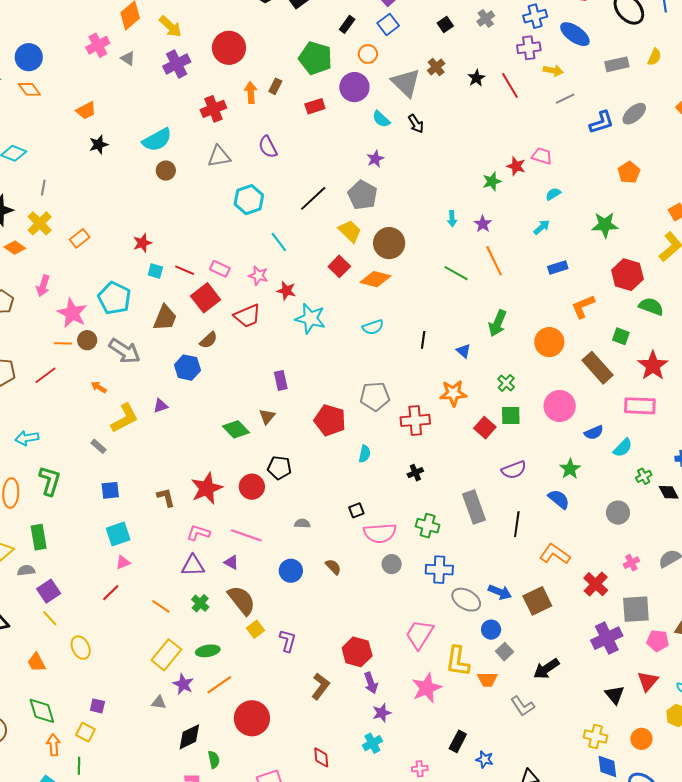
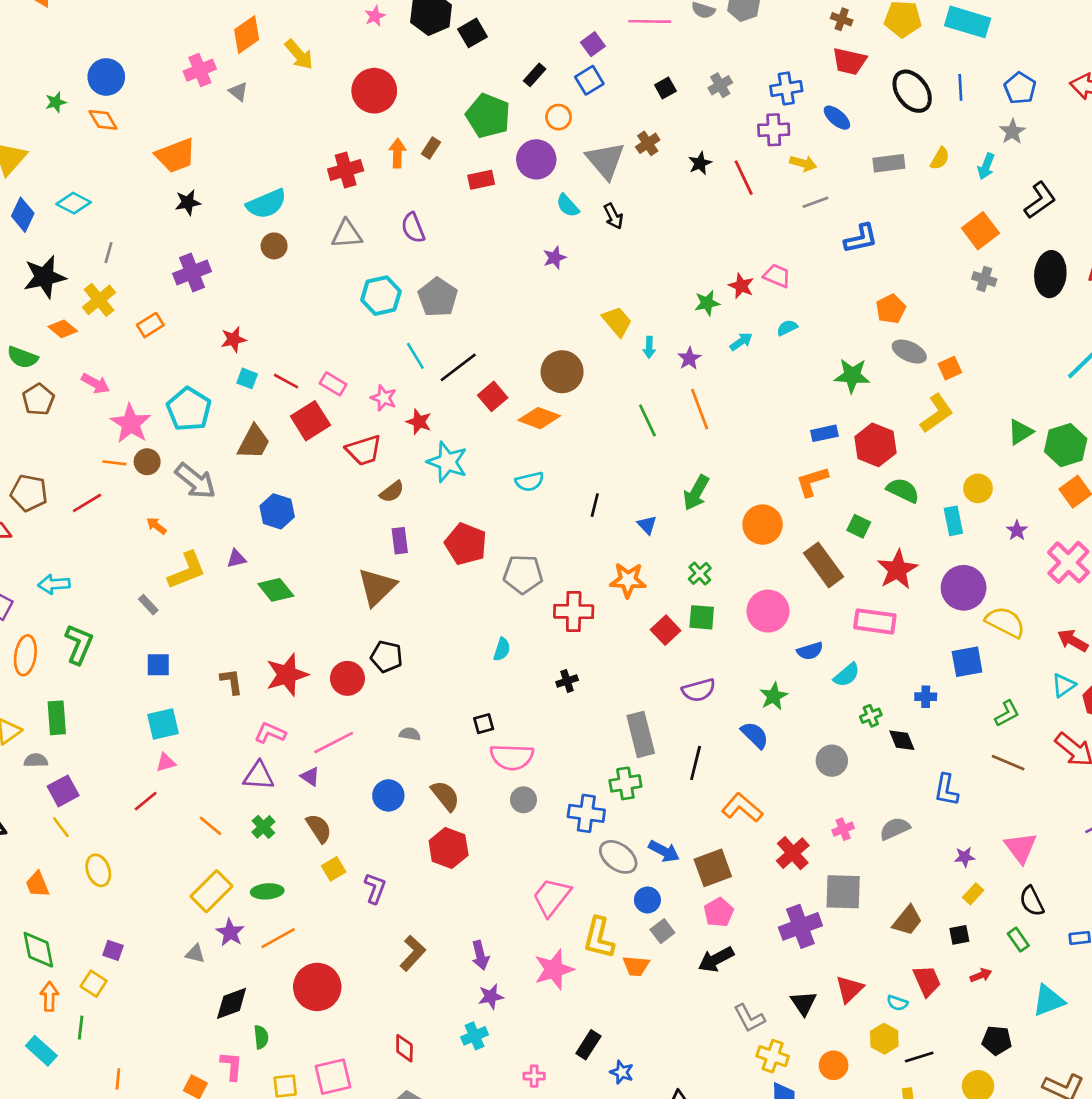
blue ellipse: (575, 34) -> (837, 118), size x0.7
purple cross: (177, 64) -> (192, 272), moved
orange trapezoid: (86, 111) -> (176, 156), size x1.5
gray ellipse: (634, 114) -> (909, 352), moved, turned 60
gray pentagon: (363, 195) -> (438, 297), moved
black line: (313, 198) -> (458, 367), moved
cyan arrow: (542, 227) -> (741, 342), moved
yellow trapezoid: (350, 231) -> (617, 321), moved
blue rectangle: (558, 267) -> (824, 433), moved
green line: (456, 273) -> (647, 420), turned 30
pink arrow: (43, 286) -> (95, 384), turned -85
brown semicircle: (209, 340) -> (392, 492), moved
brown triangle: (267, 417) -> (377, 587), size x1.8
red pentagon: (330, 420) -> (466, 544), moved
green diamond: (236, 429) -> (276, 590), moved
green cross: (428, 526) -> (625, 783), moved, turned -30
pink line: (246, 535) -> (334, 743), turned -52
brown semicircle: (333, 567) -> (445, 796), size x1.4
brown semicircle: (242, 600) -> (319, 828), size x0.7
pink pentagon: (658, 641) -> (719, 912), moved, turned 30
red hexagon: (357, 652) -> (449, 848), moved
gray L-shape: (523, 706) -> (749, 1018), moved

